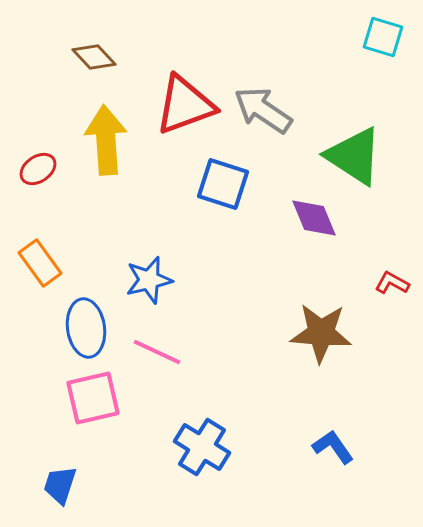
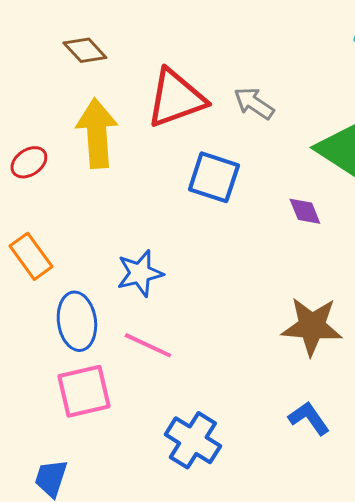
gray arrow: (263, 110) -> (254, 103), size x0.7
purple diamond: (314, 218) -> (305, 211), size x0.7
blue L-shape: (333, 447) -> (309, 418), moved

